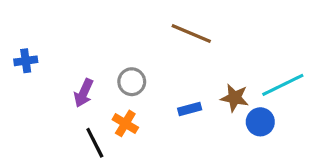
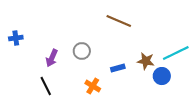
orange cross: (125, 123) -> (93, 86), moved
black line: (95, 143) -> (46, 86), moved

